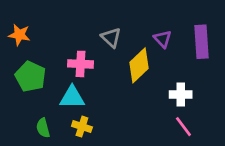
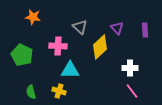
orange star: (19, 35) -> (33, 17), moved
purple rectangle: (201, 42) -> (145, 30), size x0.6
cyan triangle: (72, 97) -> (70, 70), moved

